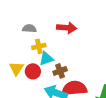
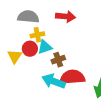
gray semicircle: (29, 28) -> (28, 17), size x1.5
red circle: (33, 71) -> (30, 49), moved

